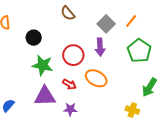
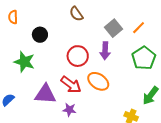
green star: (43, 65) -> (24, 62), moved
red arrow: (69, 84) -> (71, 85), size x1.5

